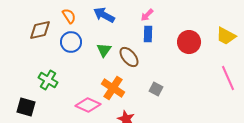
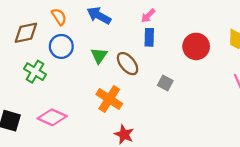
green cross: (48, 80) -> (35, 72), moved
gray square: (156, 89) -> (165, 83), moved
pink diamond: (88, 105) -> (52, 117), moved

